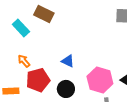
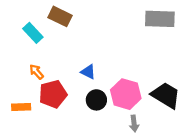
black circle: (66, 89) -> (96, 100), moved

